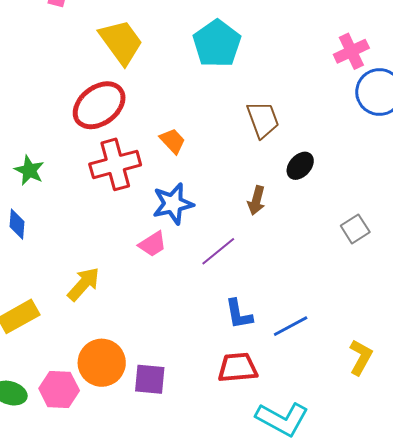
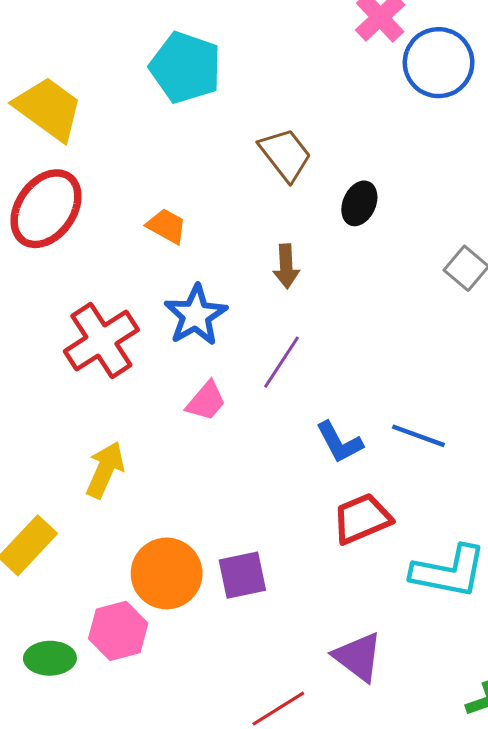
red cross: (115, 164) -> (101, 340), moved
brown arrow: (256, 200) -> (286, 266), moved
pink trapezoid: (152, 244) -> (206, 401), moved
blue line: (291, 326) -> (418, 436), turned 66

